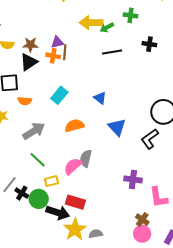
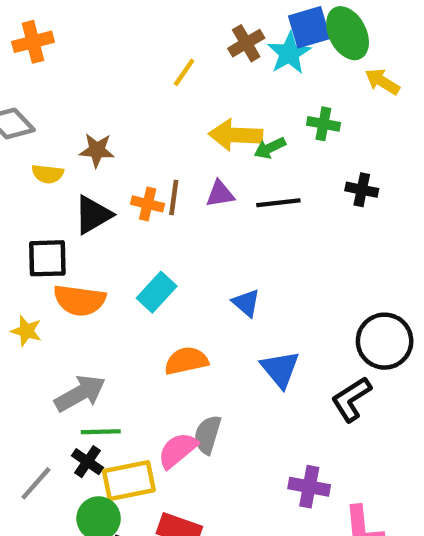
purple triangle: (57, 42) -> (220, 194), moved
brown star: (30, 45) -> (97, 150), moved
orange semicircle: (25, 101) -> (80, 300), size x1.6
gray arrow: (34, 131) -> (80, 393), moved
green line: (38, 160) -> (101, 432), turned -48
yellow rectangle: (51, 181) -> (129, 481), size x1.6
black cross: (22, 193) -> (88, 462), moved

